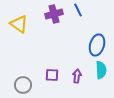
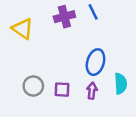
blue ellipse: (97, 45) -> (96, 62), moved
gray circle: (23, 85) -> (33, 86), moved

